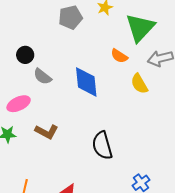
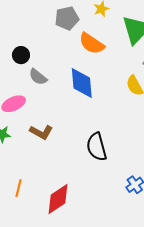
orange semicircle: (119, 56) -> (92, 43), moved, size x1.5

